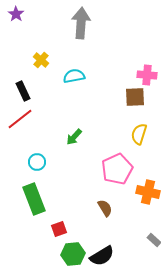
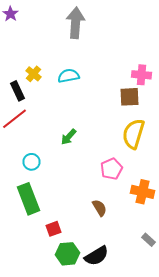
yellow cross: (41, 60) -> (34, 74), moved
yellow semicircle: (139, 134) -> (134, 134), size x1.4
pink pentagon: (117, 169) -> (112, 169), size x0.7

